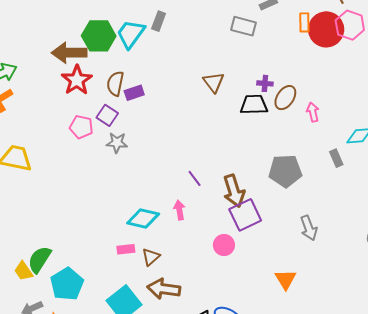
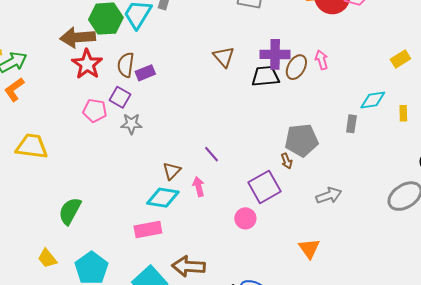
purple cross: (265, 83) -> (275, 54), size x1.8
pink arrow: (313, 112) -> (322, 60), moved
gray rectangle: (336, 158) -> (351, 124), turned 36
brown arrow: (234, 191) -> (287, 161), moved, size x0.5
gray arrow: (309, 228) -> (329, 196), turned -85
pink rectangle: (126, 249) -> (148, 229), size x1.5
brown triangle: (151, 257) -> (172, 171), moved
green semicircle: (39, 259) -> (70, 211), moved

